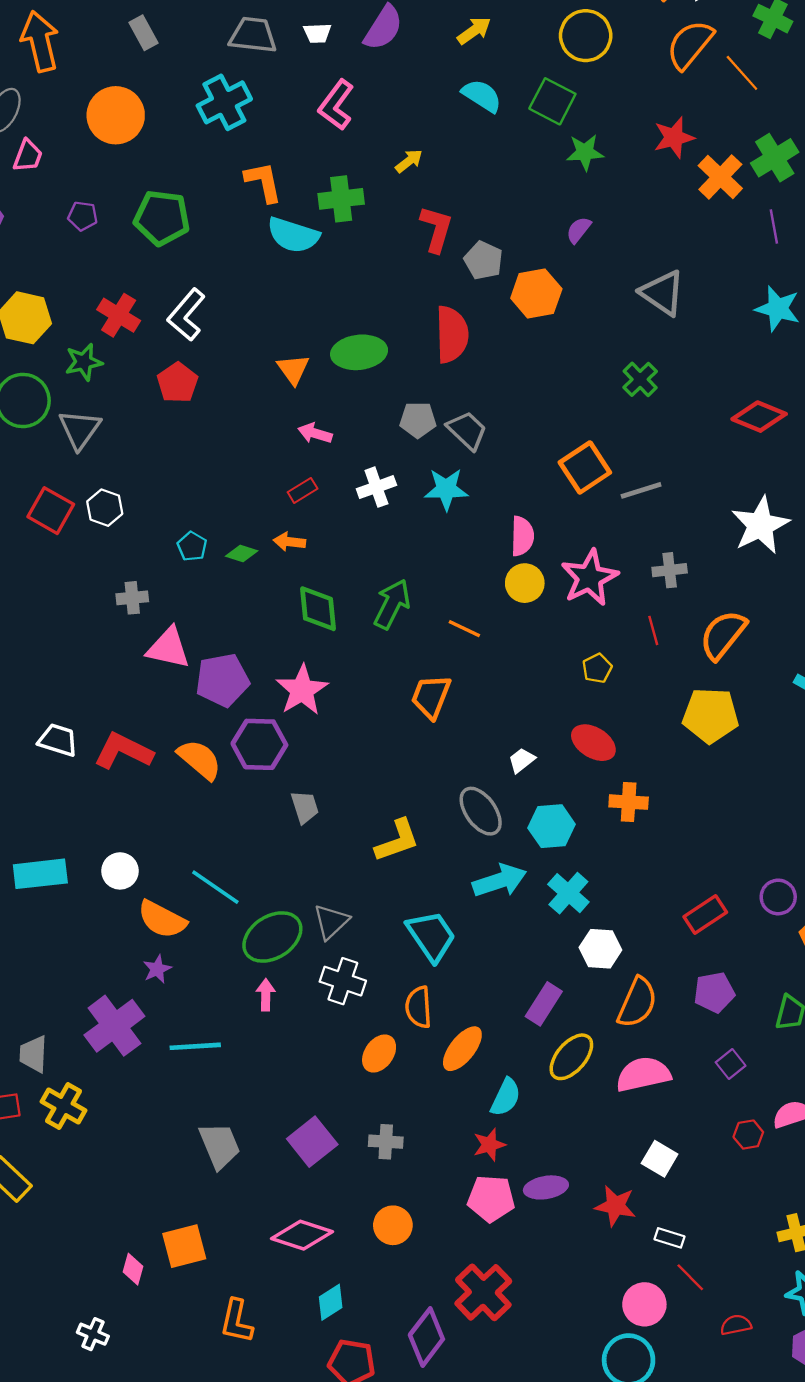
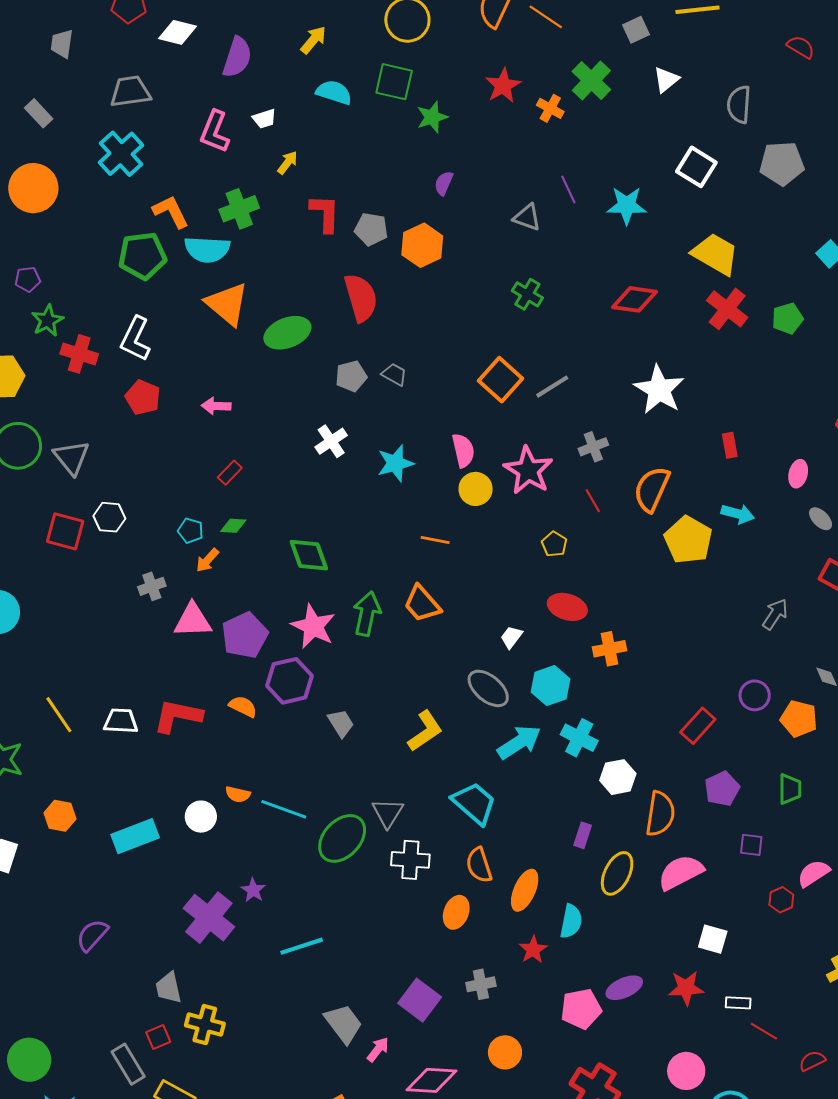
white trapezoid: (317, 33) -> (264, 119), moved
orange cross: (720, 177) -> (550, 108), size x0.7
green pentagon: (162, 218) -> (142, 256), moved
purple line: (774, 226) -> (568, 190), moved
gray triangle: (662, 293) -> (527, 217), size x0.7
green star: (84, 362) -> (47, 321), moved
orange triangle: (293, 369) -> (227, 304), moved, size x1.6
gray trapezoid: (467, 430) -> (394, 374), size x0.7
pink arrow: (315, 433) -> (216, 406), moved
cyan star: (446, 489) -> (395, 463), moved
red rectangle: (303, 490) -> (230, 473), moved
orange arrow: (289, 542) -> (207, 560), moved, turned -40
green arrow: (392, 604) -> (367, 614), moved
orange trapezoid: (431, 697) -> (422, 604), turned -48
yellow pentagon: (710, 715) -> (688, 540), moved, turned -30
orange semicircle: (200, 760) -> (243, 706), size x0.7
orange semicircle: (162, 919) -> (238, 794), moved, size x0.6
pink arrow: (266, 995) -> (378, 1049), moved, turned 52
purple rectangle: (544, 1004) -> (583, 835), size x0.7
purple cross: (114, 1026) -> (209, 918), moved
purple square: (731, 1064) -> (751, 845), turned -30
red star: (489, 1145) -> (533, 950), moved
pink circle: (644, 1304) -> (686, 1071), moved

